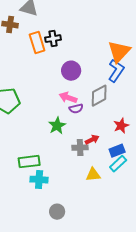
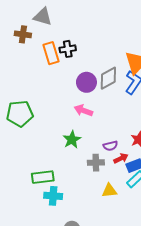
gray diamond: (99, 96) -> (108, 78), moved
purple semicircle: (76, 109) -> (110, 146), moved
red arrow: (92, 140) -> (121, 158), moved

